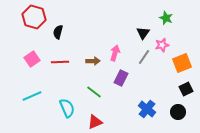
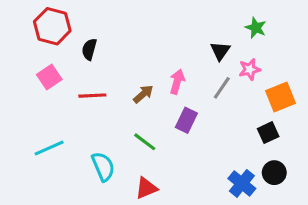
pink square: (32, 59) -> (49, 77), moved
brown arrow: (93, 61) -> (143, 94), turned -40
black square: (186, 89) -> (268, 133), moved
blue cross: (147, 109) -> (242, 183), moved

